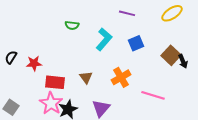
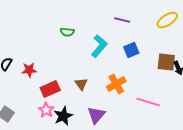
brown square: (171, 55) -> (166, 62), turned -36
red rectangle: (55, 82) -> (50, 89), turned -30
pink star: (51, 103) -> (46, 110), size x0.7

